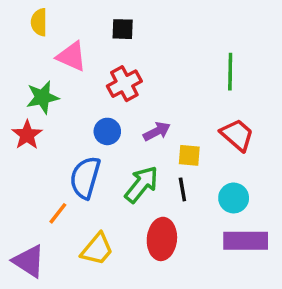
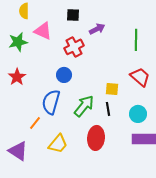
green star: (42, 97) -> (18, 42), moved
purple arrow: (157, 131) -> (97, 29), moved

